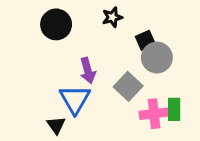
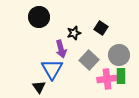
black star: (112, 17) -> (74, 33), moved
black square: (145, 40) -> (101, 28), turned -32
gray circle: (157, 58) -> (119, 55), moved

